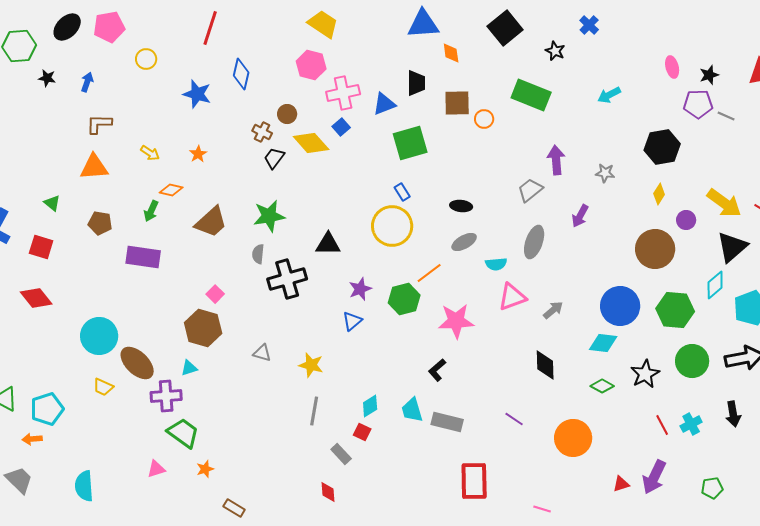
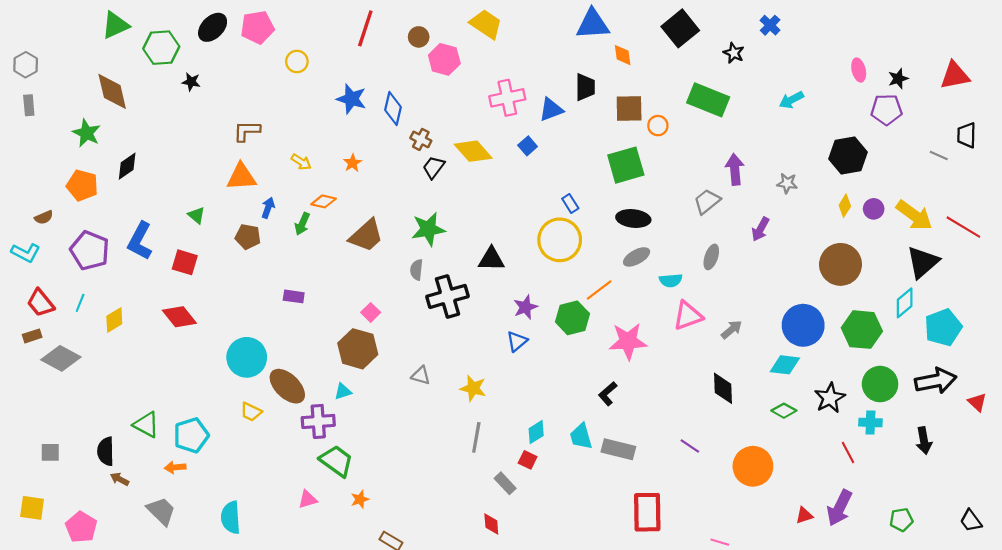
pink hexagon: (311, 65) -> (444, 59), moved
blue diamond: (241, 74) -> (393, 108), moved
blue arrow: (87, 82) -> (268, 208), moved
brown circle: (287, 114) -> (419, 37), moved
gray line: (726, 116) -> (939, 155), moved
blue square: (341, 127) -> (528, 146), moved
green square: (410, 143) -> (626, 165), moved
black ellipse: (461, 206) -> (633, 218), size x1.4
purple circle: (686, 220) -> (874, 209), moved
gray ellipse: (534, 242) -> (711, 257), size x0.7
purple rectangle: (143, 257) -> (294, 296), moved, size x0.6
cyan cross: (691, 424) -> (870, 422), moved, turned 30

